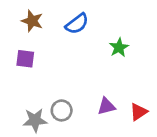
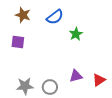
green star: (119, 48) -> (76, 34), moved
gray circle: (62, 110) -> (50, 87), moved

